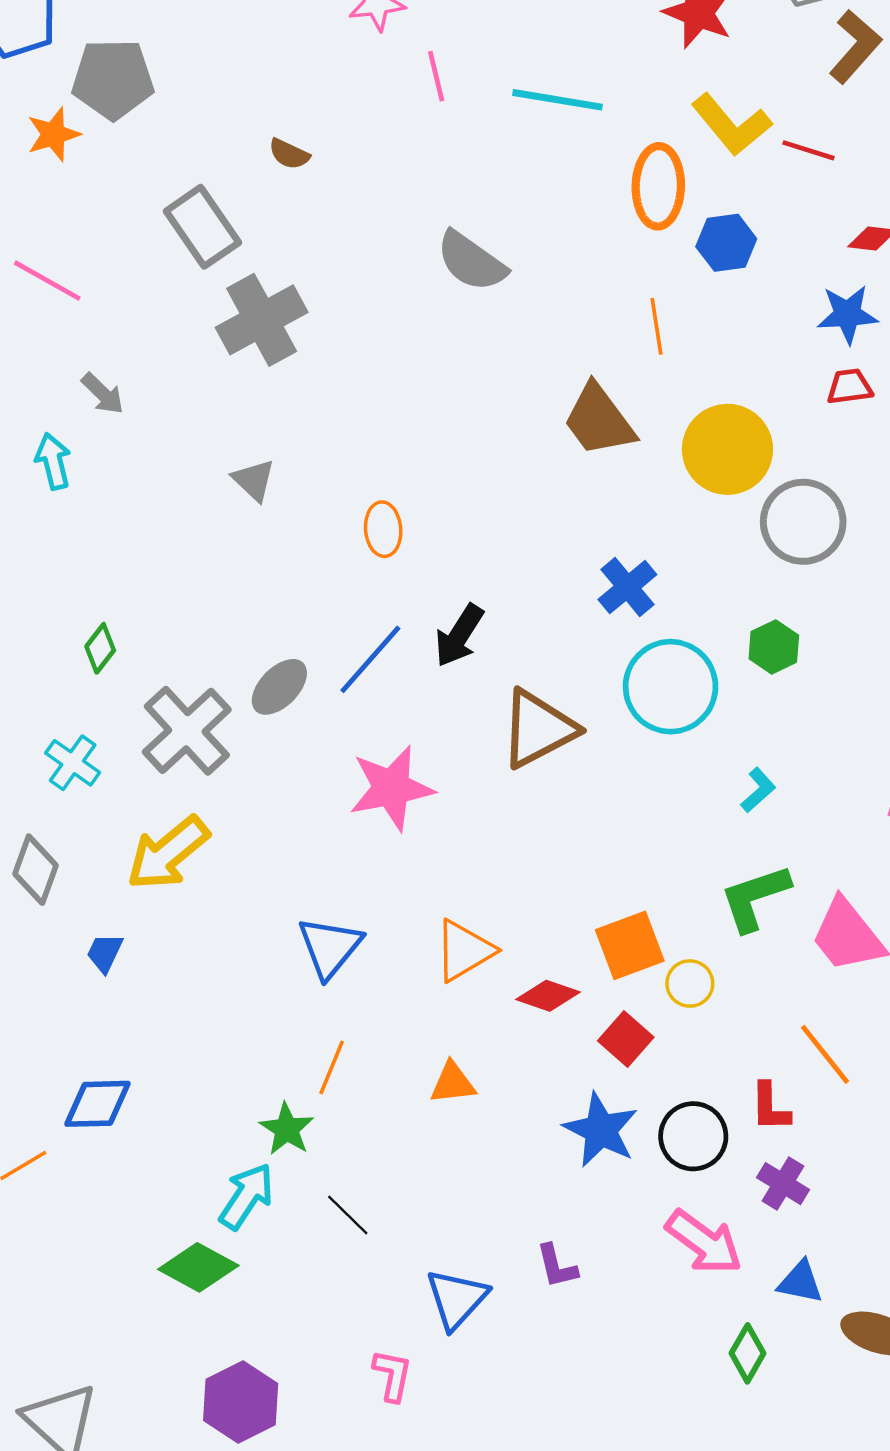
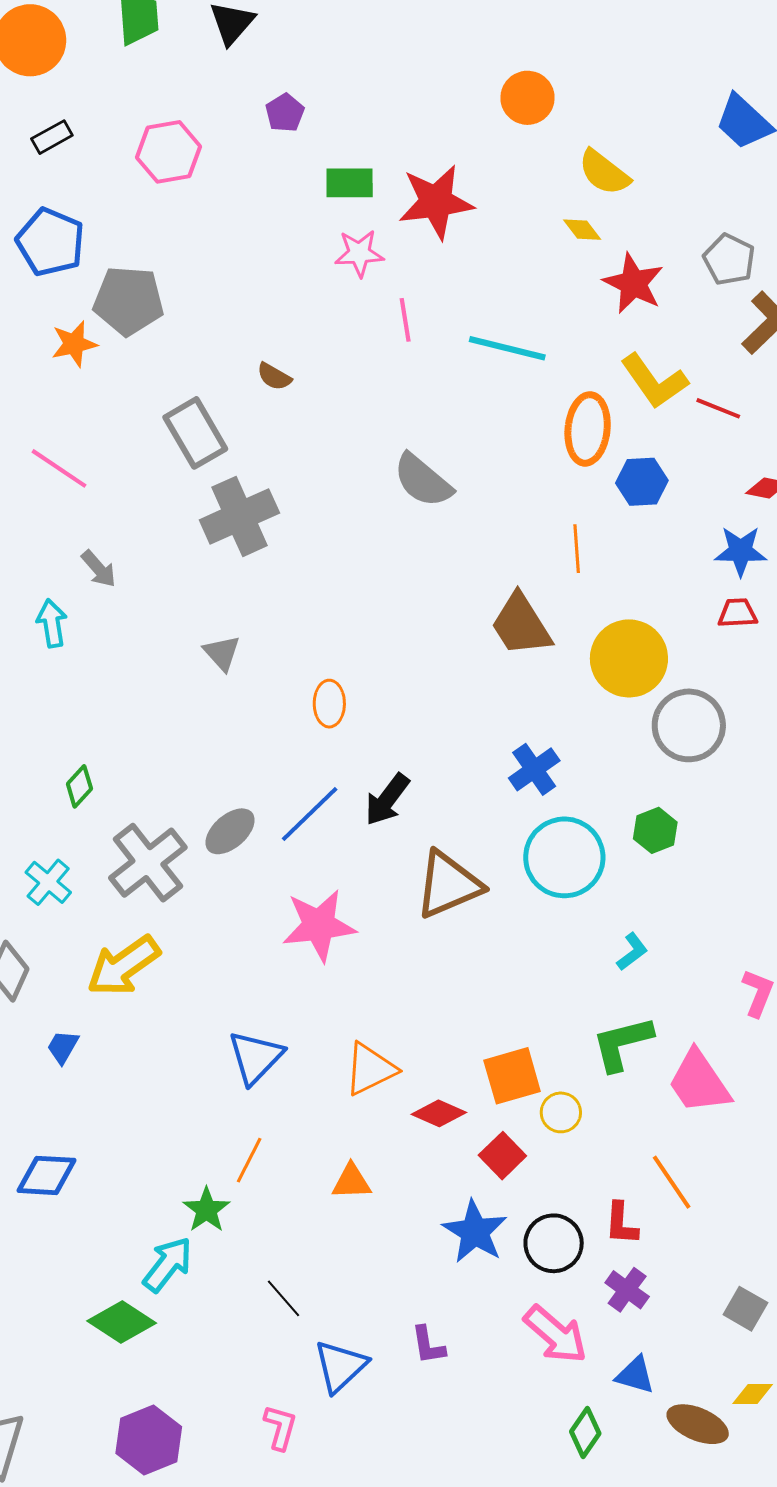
black line: (348, 1215) -> (284, 1298), moved

